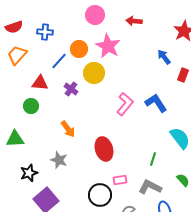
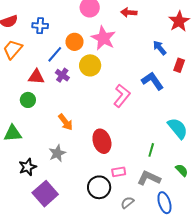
purple cross: (71, 89) -> (62, 75), moved
blue L-shape: (156, 103) -> (152, 81), moved
gray star: (59, 160) -> (57, 153), turned 30

